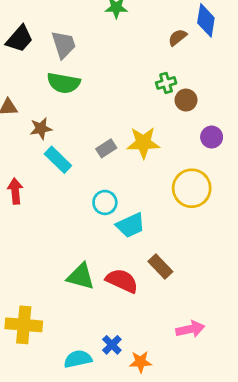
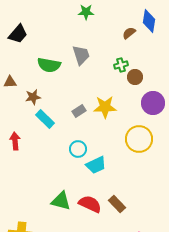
gray trapezoid: (64, 45) -> (81, 55), moved
purple circle: (212, 137) -> (153, 103), size x1.5
brown rectangle: (160, 267) -> (117, 204), moved

